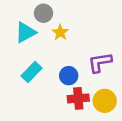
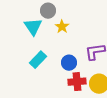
cyan triangle: (25, 32) -> (33, 27), turned -36

